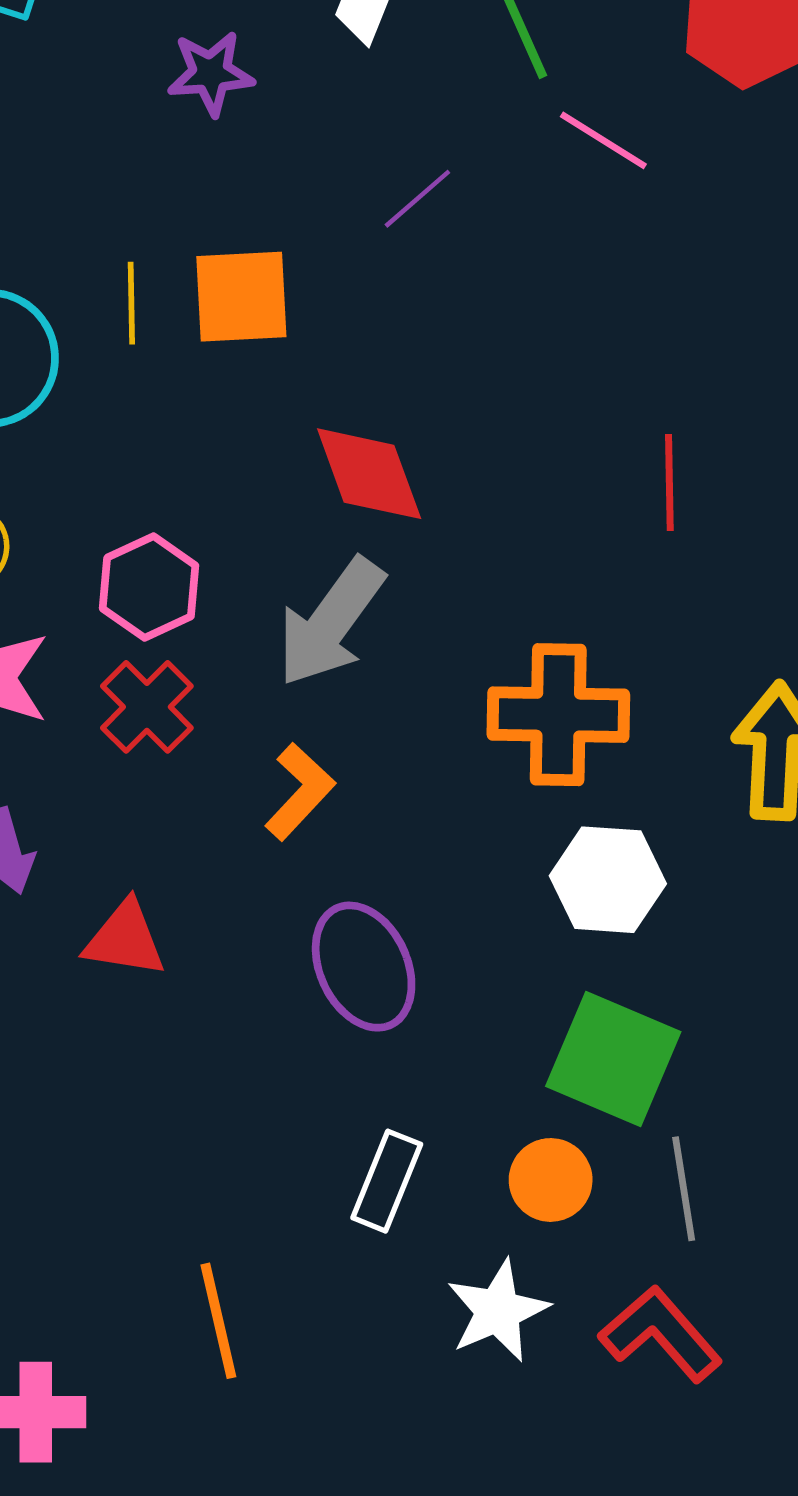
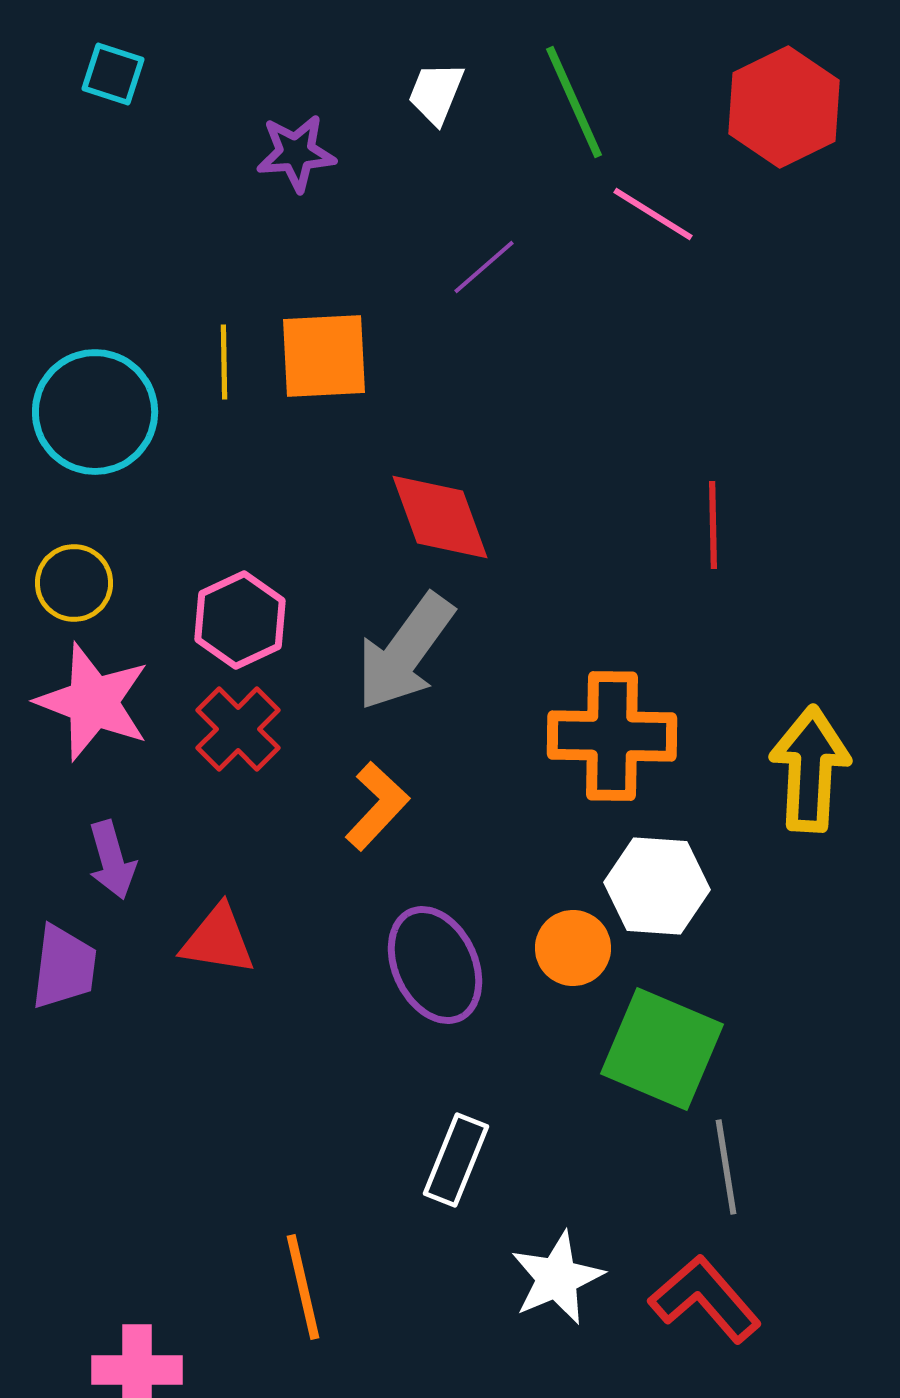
orange circle: (551, 1180) -> (573, 948), moved

